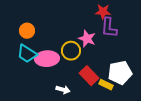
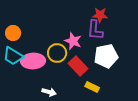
red star: (103, 12) -> (100, 15), moved
white pentagon: (120, 73) -> (106, 56), moved
red rectangle: (89, 76) -> (78, 66), moved

